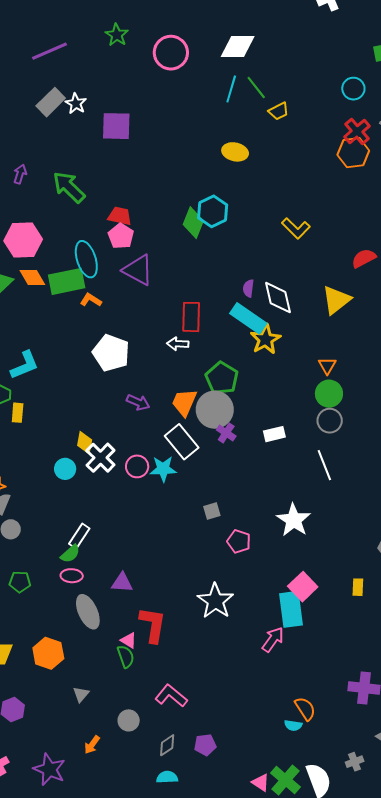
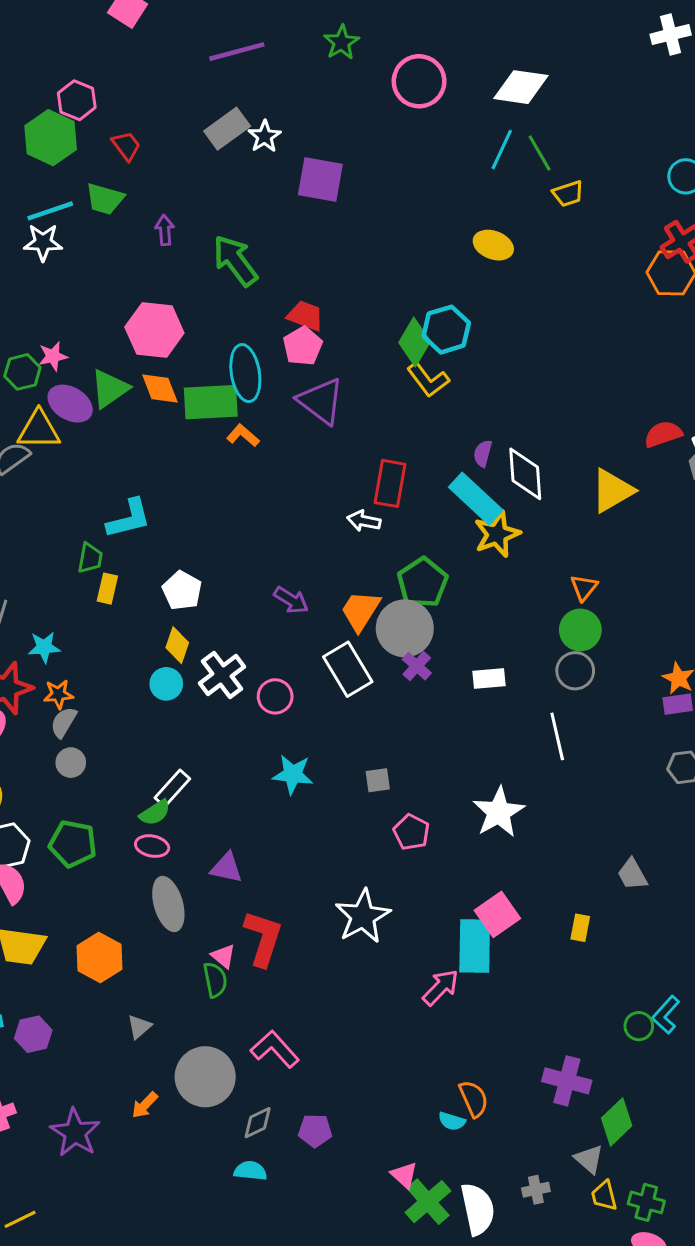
purple arrow: (20, 174) -> (165, 230), turned -30
yellow L-shape: (296, 228) -> (428, 380), moved
white pentagon: (111, 353) -> (182, 591), moved, size x0.7
yellow diamond: (85, 443) -> (177, 645), moved
cyan star: (163, 469) -> (293, 774), moved
green pentagon: (20, 582) -> (73, 844), size x1.4
gray circle: (129, 720) -> (205, 1077), size x1.8
pink triangle: (261, 783) -> (404, 1175), moved

